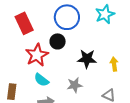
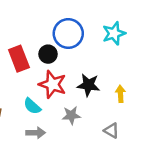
red rectangle: (24, 23) -> (19, 59), moved
black circle: (58, 41) -> (48, 54), moved
red star: (37, 55) -> (52, 84), moved, turned -30

